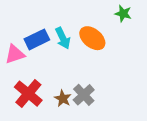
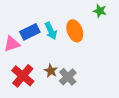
orange ellipse: (92, 38) -> (75, 31), turned 30
brown star: (63, 98) -> (51, 71), moved

